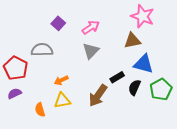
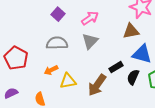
gray semicircle: (42, 50) -> (57, 43), moved
orange arrow: (61, 80) -> (51, 70), moved
purple semicircle: (15, 93) -> (11, 93), moved
yellow triangle: (62, 101) -> (68, 81), moved

